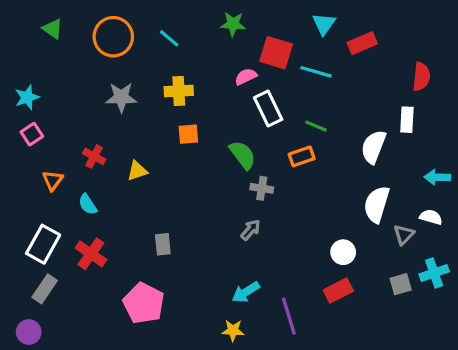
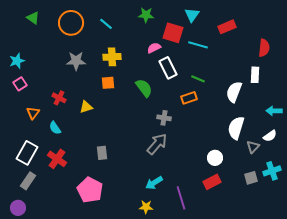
cyan triangle: (324, 24) -> (192, 15), moved
orange square: (188, 134) -> (108, 83), moved
green semicircle: (243, 155) -> (144, 88), moved
white semicircle: (431, 217) -> (270, 136), turned 128
gray arrow: (251, 230) -> (157, 144), size x1.6

